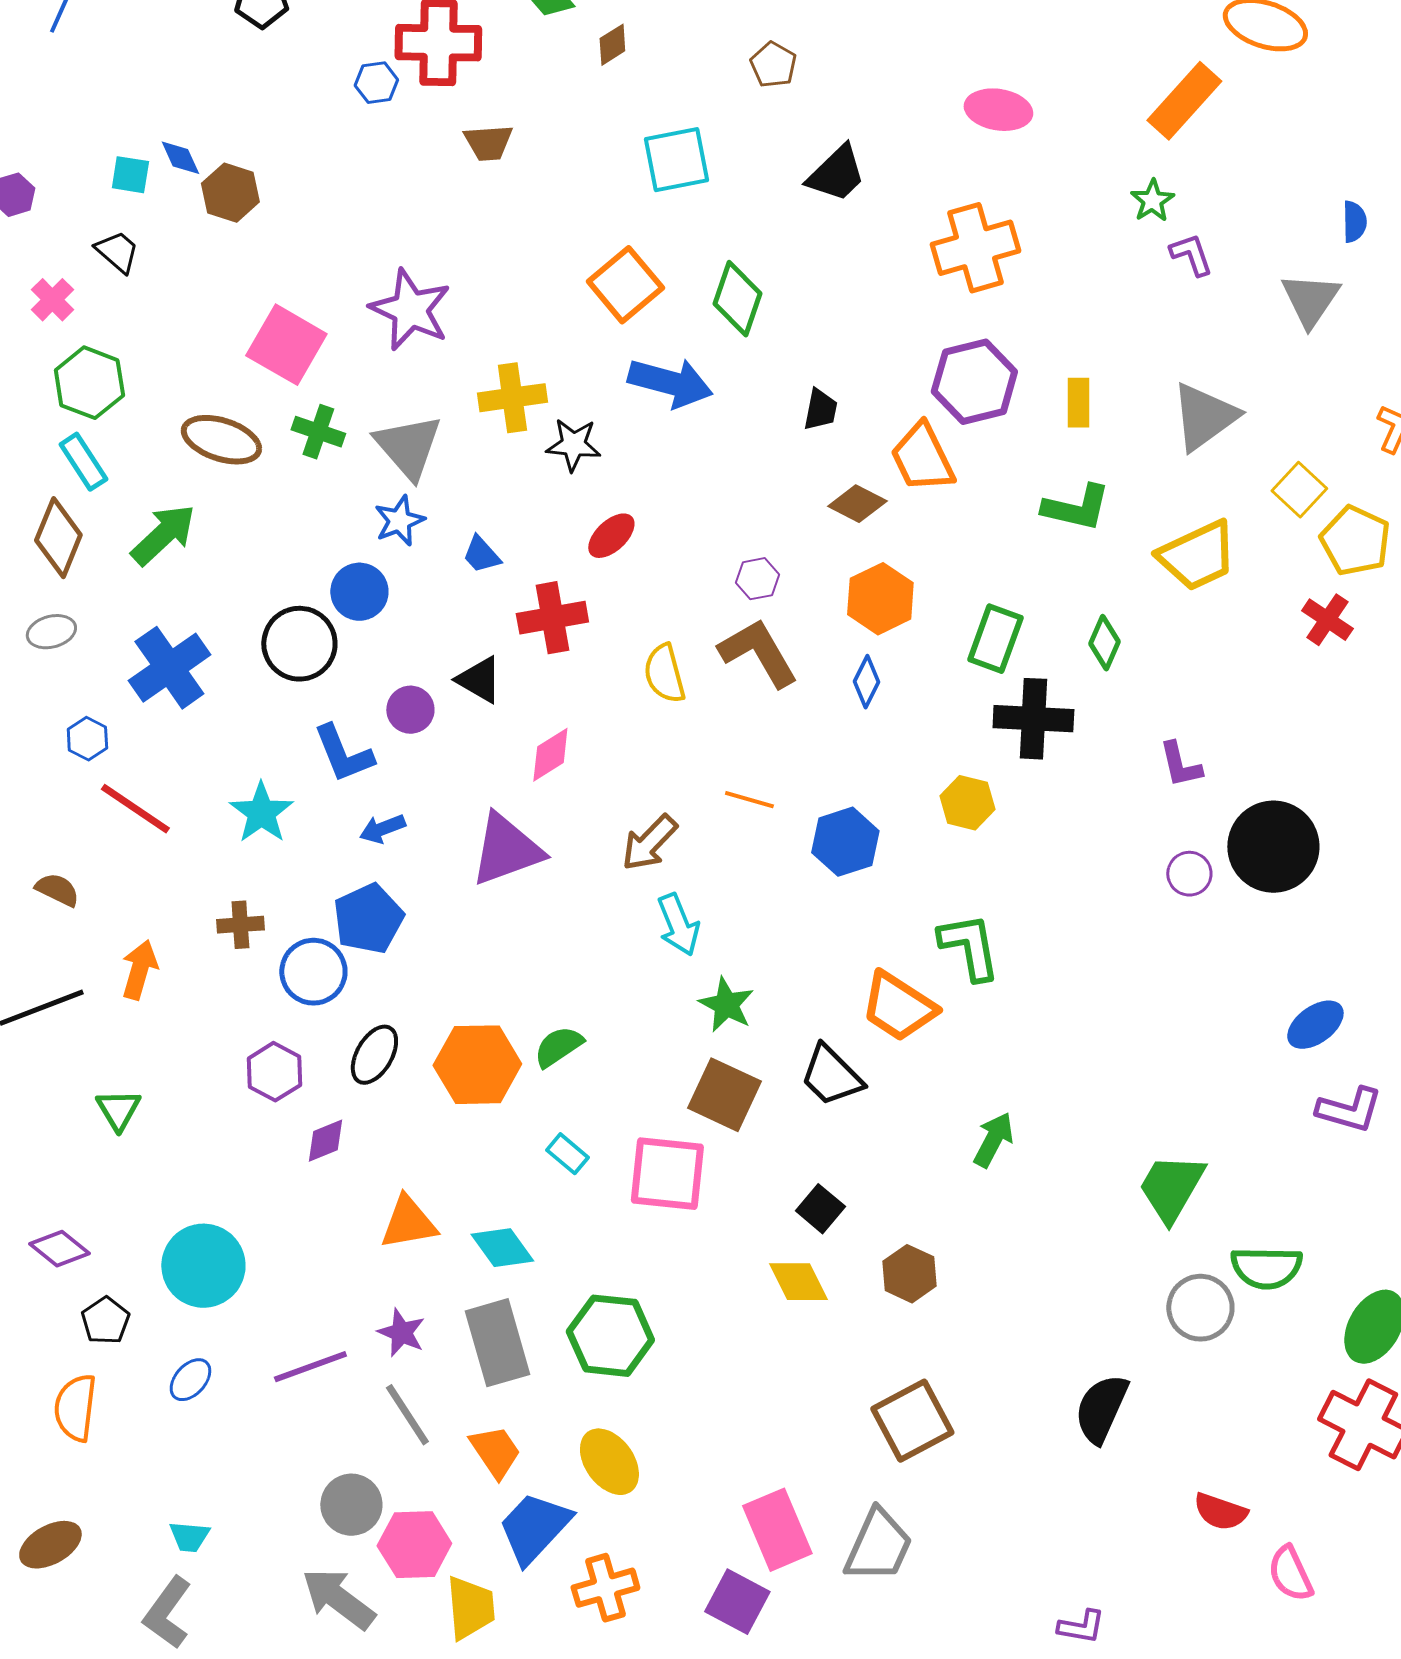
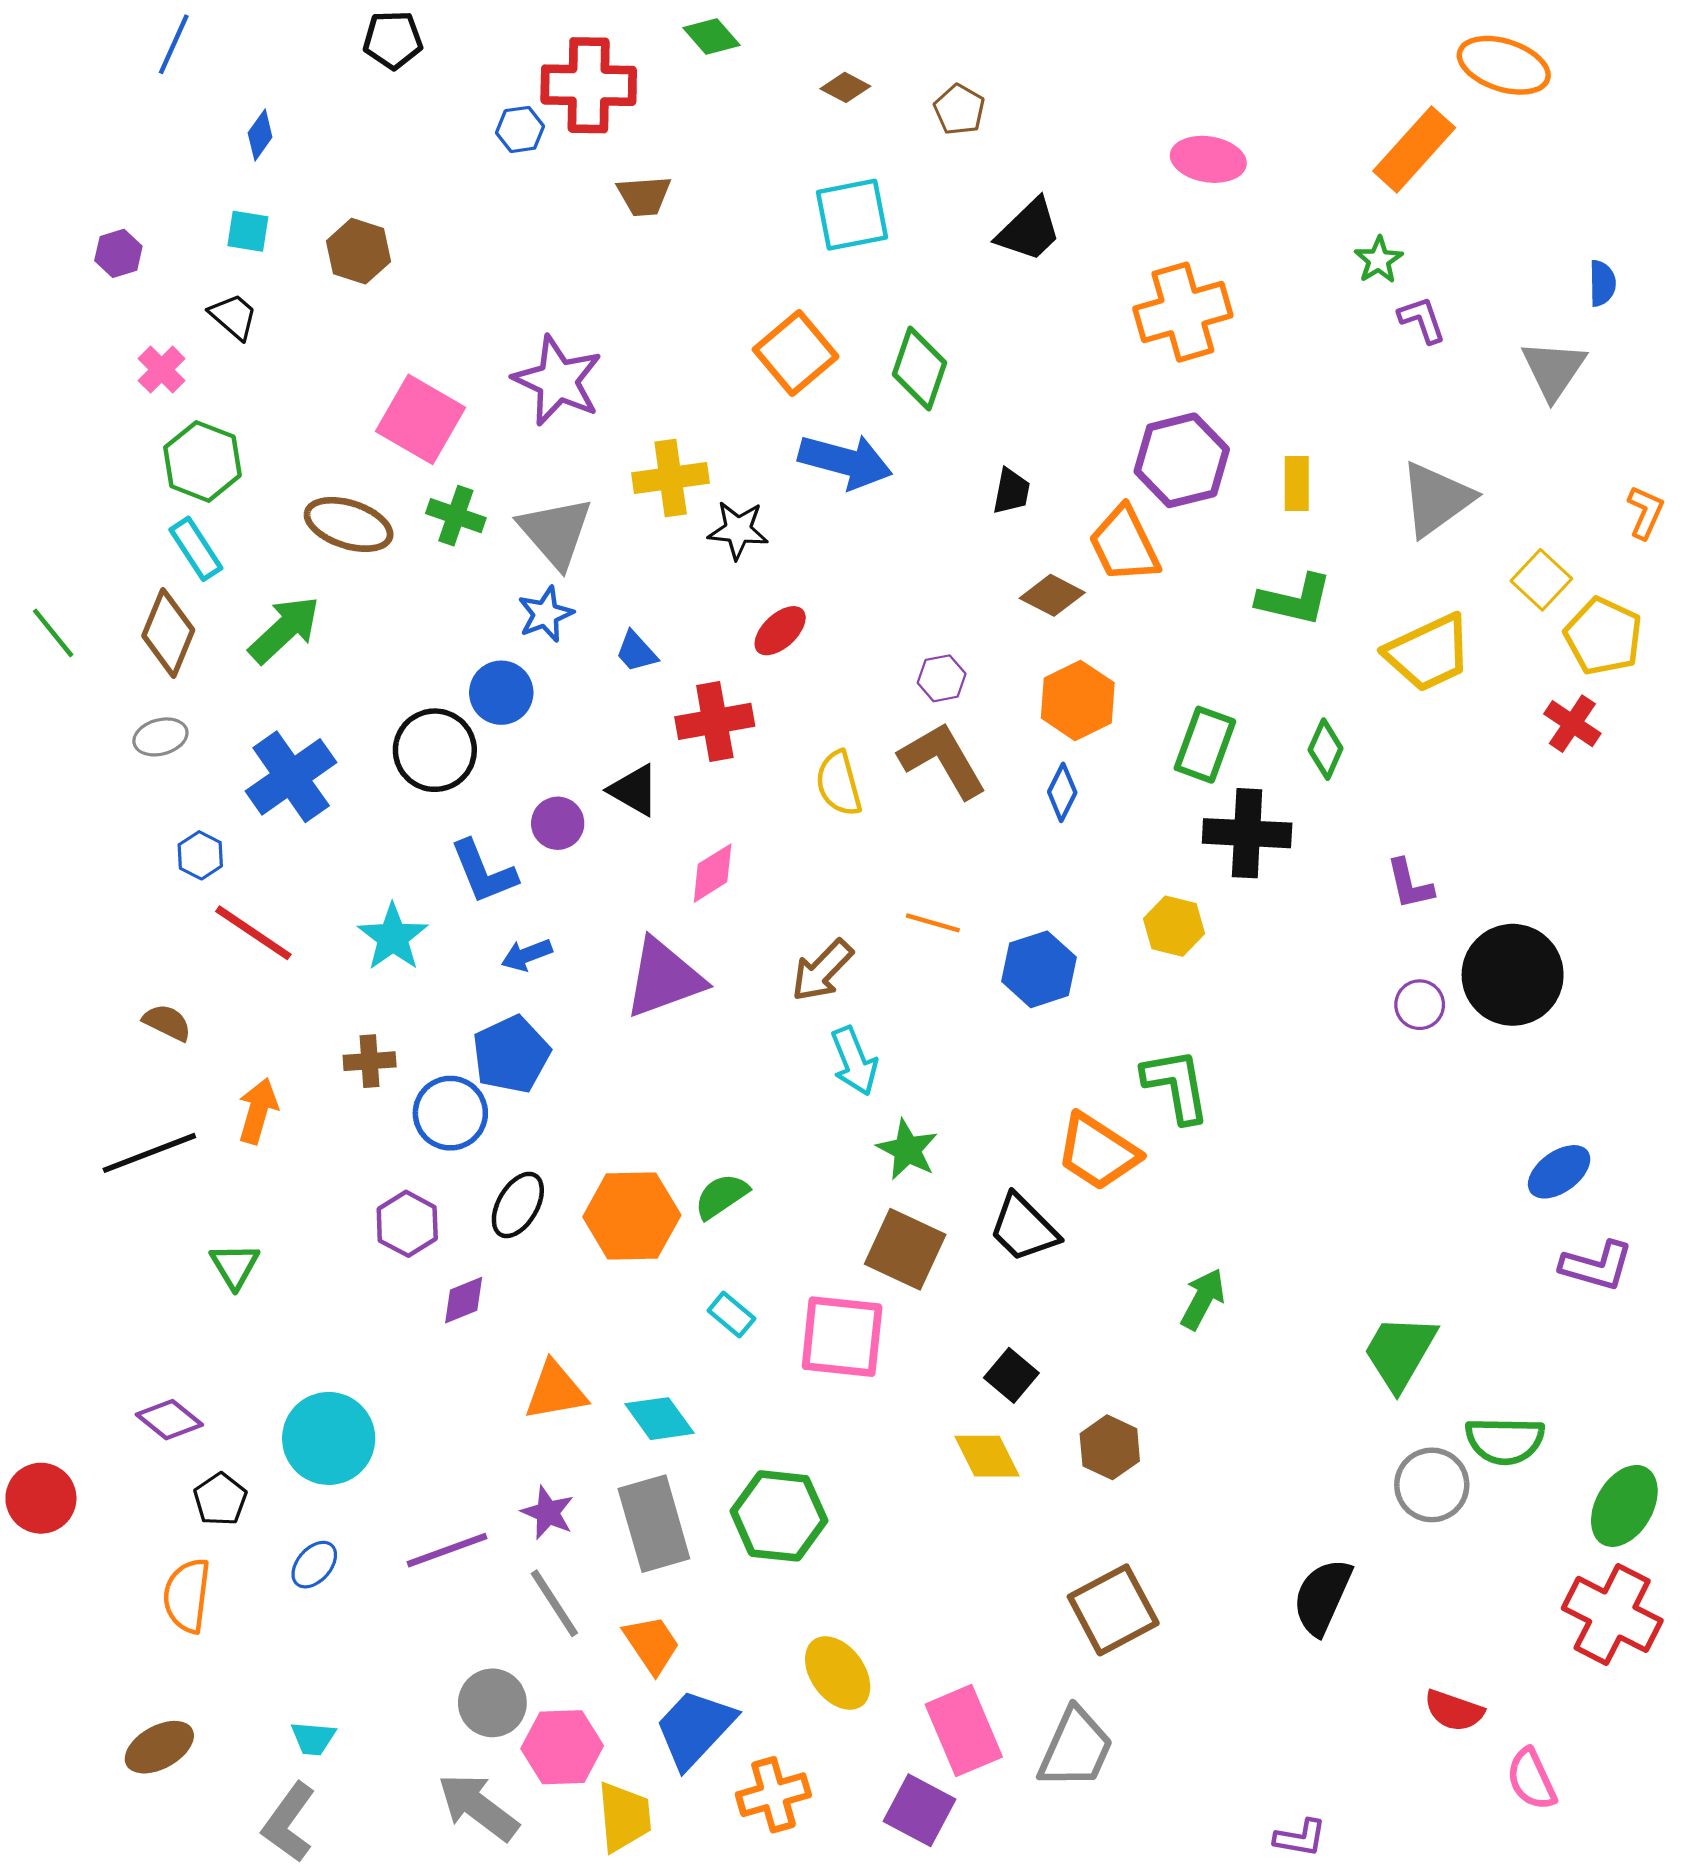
brown diamond: (612, 45) -> (845, 87), moved, turned 60
blue diamond: (180, 158) -> (260, 135), moved, turned 60
yellow ellipse: (609, 1462) -> (838, 1673), moved

